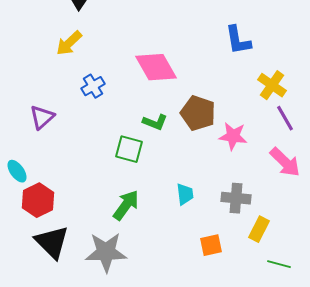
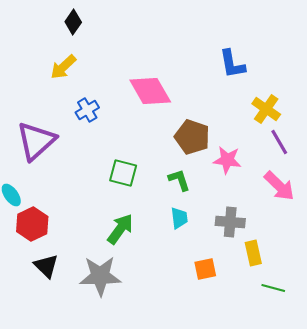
purple triangle: (42, 117) -> (36, 141), size x1.6
green L-shape: (155, 122) -> (179, 180), moved, turned -130
yellow rectangle: (259, 229) -> (253, 253), turned -40
black triangle: (52, 242) -> (46, 266), size x0.7

